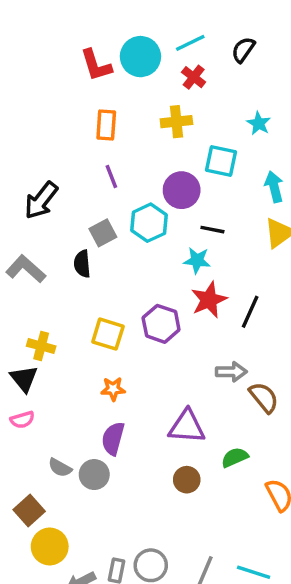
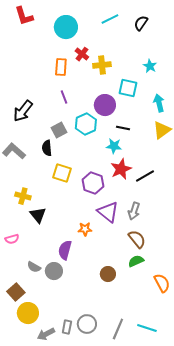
cyan circle: (140, 57) -> (66, 27), moved
red L-shape: (96, 65) -> (24, 16), moved
red cross: (194, 77) -> (82, 54), moved
black line: (250, 312) -> (145, 176), turned 36
yellow square: (108, 334) -> (62, 173), moved
gray arrow: (231, 372) -> (134, 211), turned 108
black triangle: (24, 379) -> (38, 215), moved
orange star: (113, 389) -> (85, 229), moved
brown semicircle: (264, 397) -> (137, 239), moved
purple triangle: (187, 427) -> (108, 212), moved, turned 35

